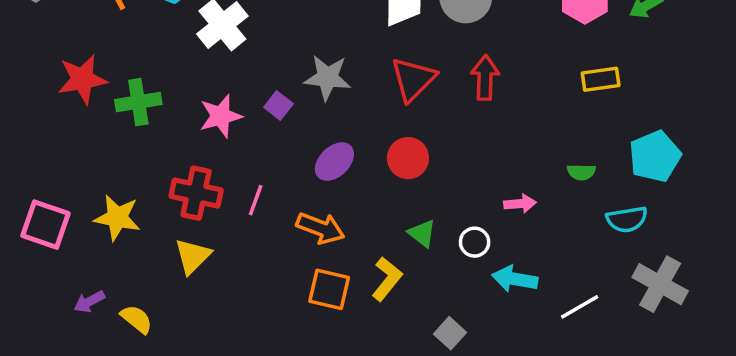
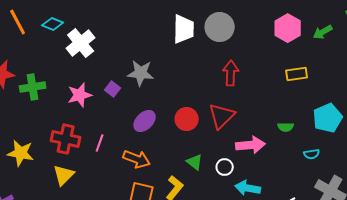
red triangle: (413, 79) -> (222, 116), moved
pink arrow: (520, 204) -> (251, 145), size x1.6
cyan semicircle: (627, 219) -> (312, 154), size x0.7

